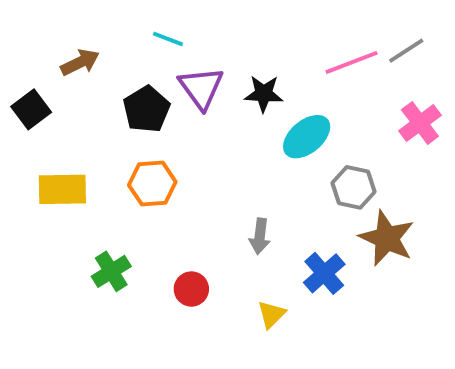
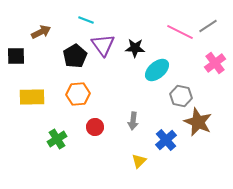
pink line: (352, 62) -> (180, 32), turned 48
black square: (31, 109) -> (16, 56), turned 36
red circle: (191, 289) -> (95, 127), moved

